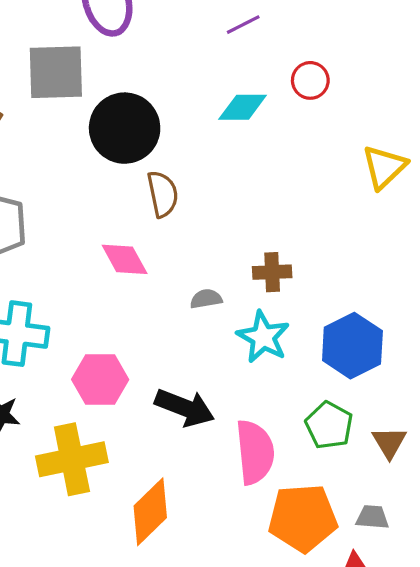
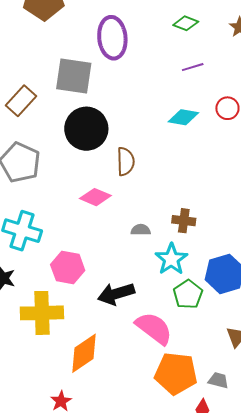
black circle: (125, 128) -> (86, 129), moved
pink diamond: (125, 259) -> (95, 197), turned -48
black arrow: (185, 408) -> (116, 294), turned 132
green pentagon: (329, 425) -> (188, 294), moved
pink semicircle: (255, 452) -> (154, 328), turned -57

